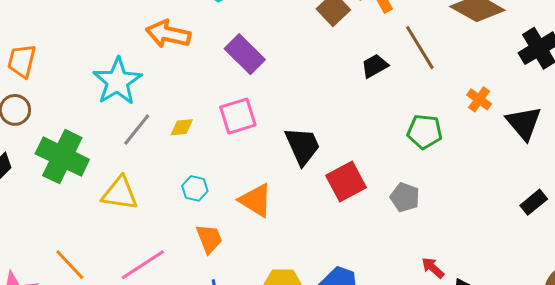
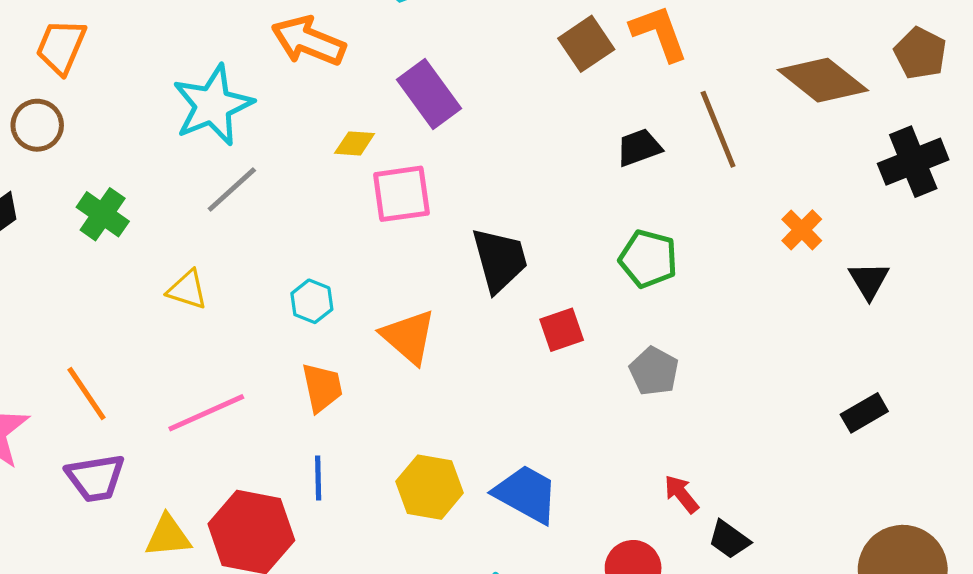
black triangle: (524, 123) -> (869, 280), size x0.7
yellow diamond: (182, 127) -> (355, 143), moved
green pentagon: (425, 132) -> (648, 259), moved
green cross: (62, 157) -> (103, 214), size x0.6
red square: (346, 182) -> (562, 330), size x0.7
yellow triangle: (120, 193) -> (187, 290), size x0.7

